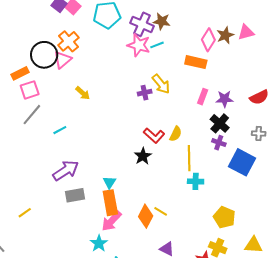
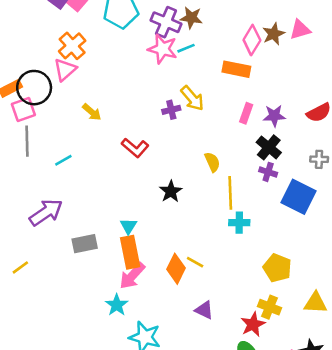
black circle: (44, 55) -> (34, 88), moved
gray line: (32, 115) -> (27, 141), turned -40
yellow semicircle: (176, 134) -> (212, 162), turned -49
red L-shape: (154, 136) -> (135, 148), moved
purple arrow: (66, 170) -> (46, 212), moved

